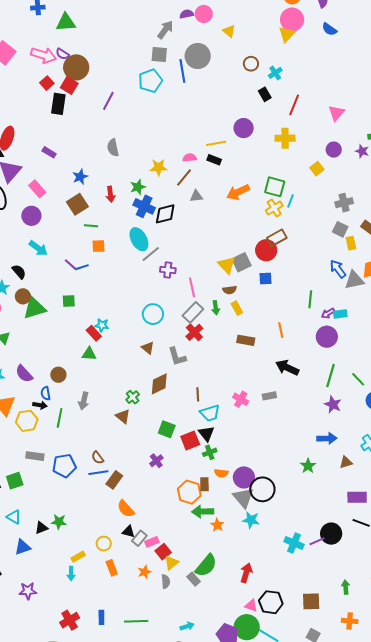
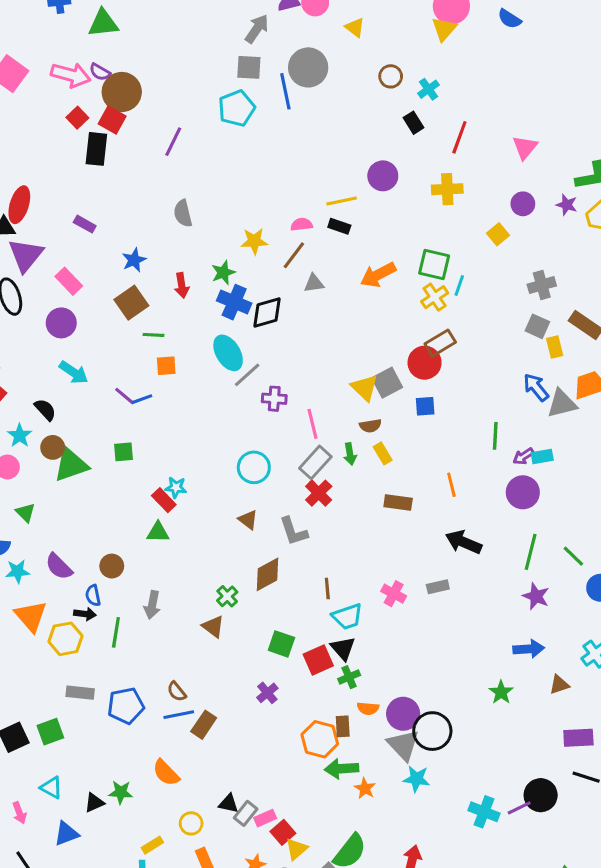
orange semicircle: (126, 509) -> (166, 773), moved

